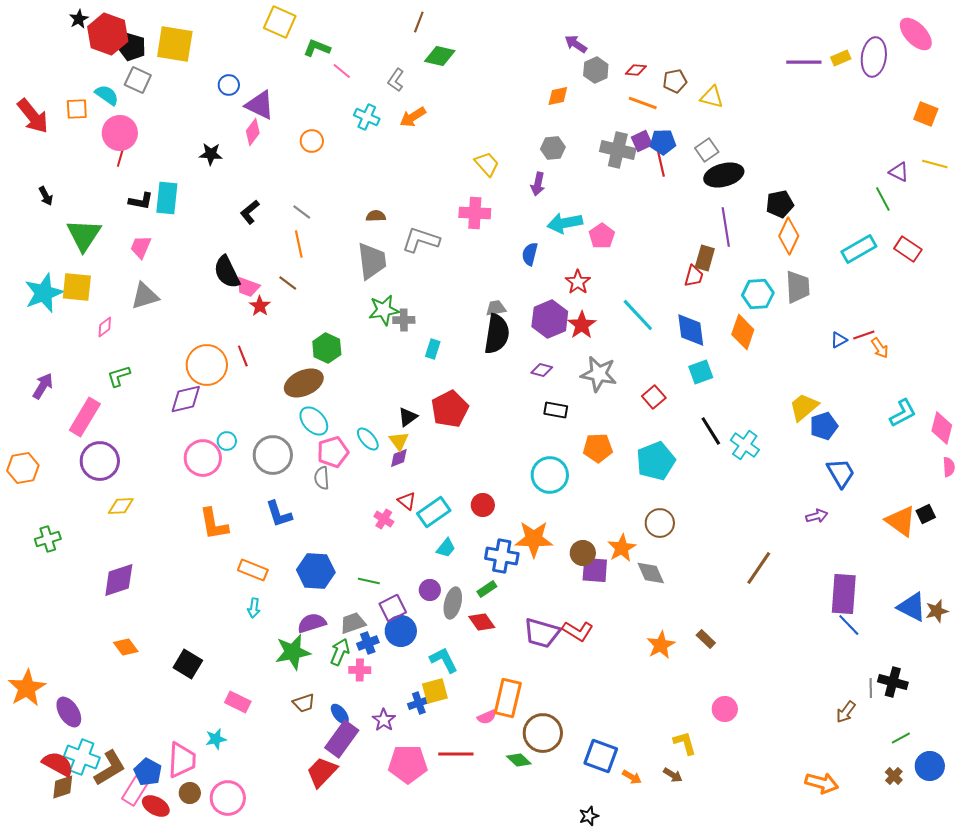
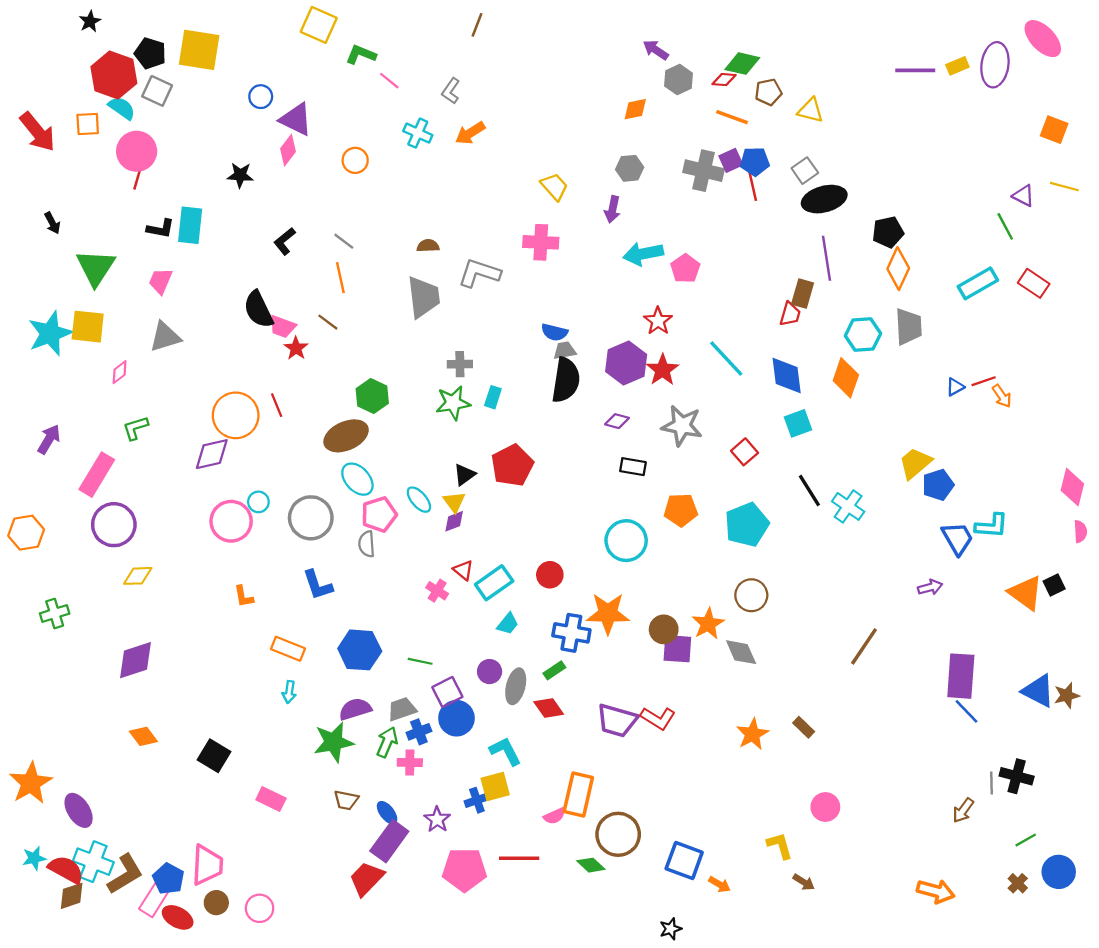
red hexagon: (108, 34) -> (114, 75), moved
green diamond: (440, 56) -> (742, 64), moved
blue semicircle: (530, 254) -> (554, 332), moved, turned -90
green star: (384, 310) -> (453, 403), moved
cyan L-shape: (903, 413) -> (992, 526), moved, turned 32
orange L-shape: (214, 524) -> (244, 596), size x0.6
brown trapezoid: (304, 703) -> (346, 800), turned 30
cyan star: (216, 739) -> (34, 858), moved
brown arrow: (673, 775) -> (804, 882), moved
pink circle: (228, 798) -> (260, 908), size x0.7

